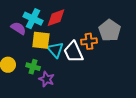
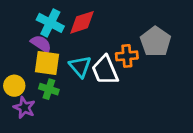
purple semicircle: (18, 28) -> (41, 44), moved
yellow square: (41, 40) -> (47, 63), moved
purple star: (47, 79) -> (24, 108), moved

